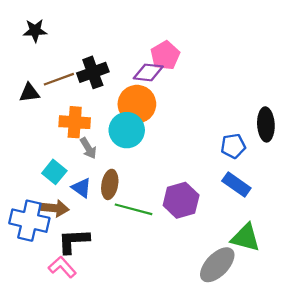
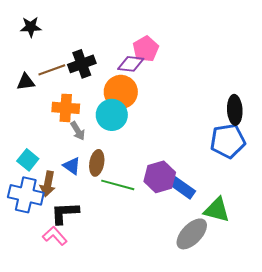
blue pentagon: (233, 146) -> (228, 141), moved, size x1.6
cyan square: (54, 172) -> (28, 160), moved
blue rectangle: (236, 184) -> (183, 188), moved
brown arrow: (54, 208) -> (48, 184), turned 95

